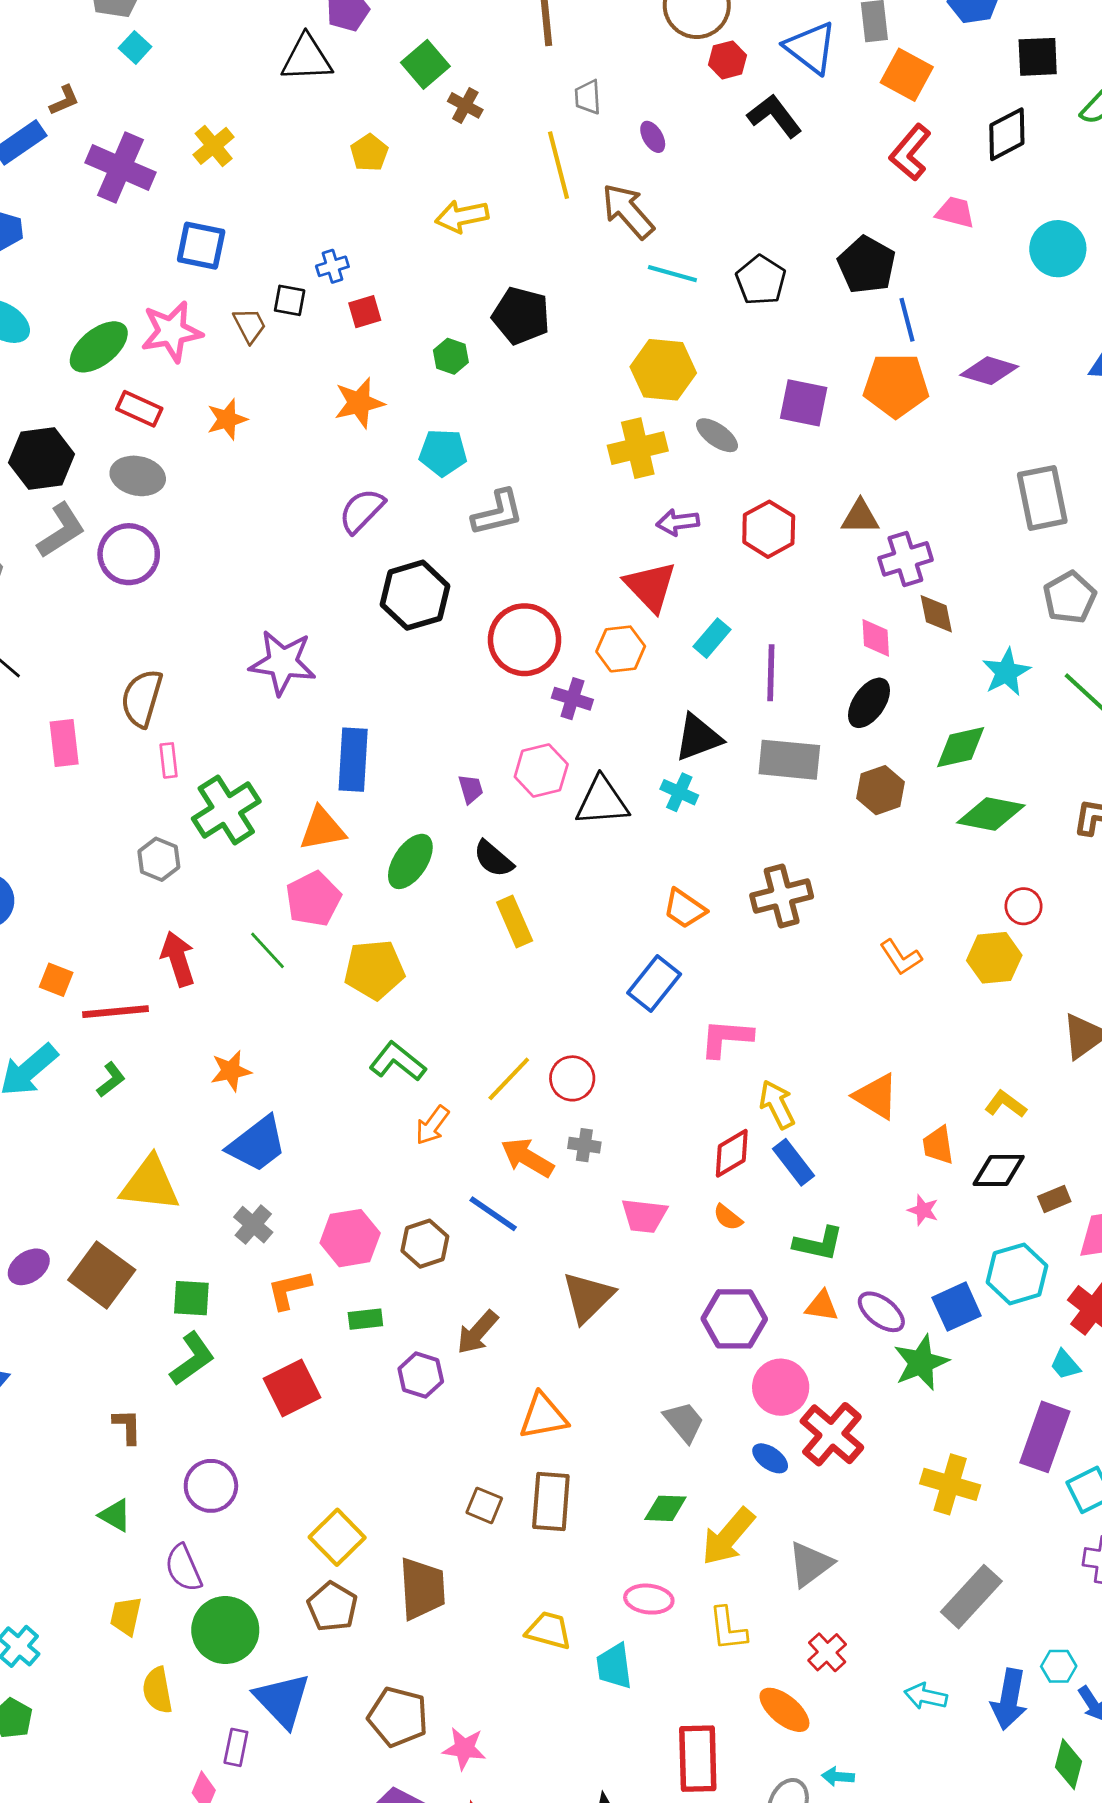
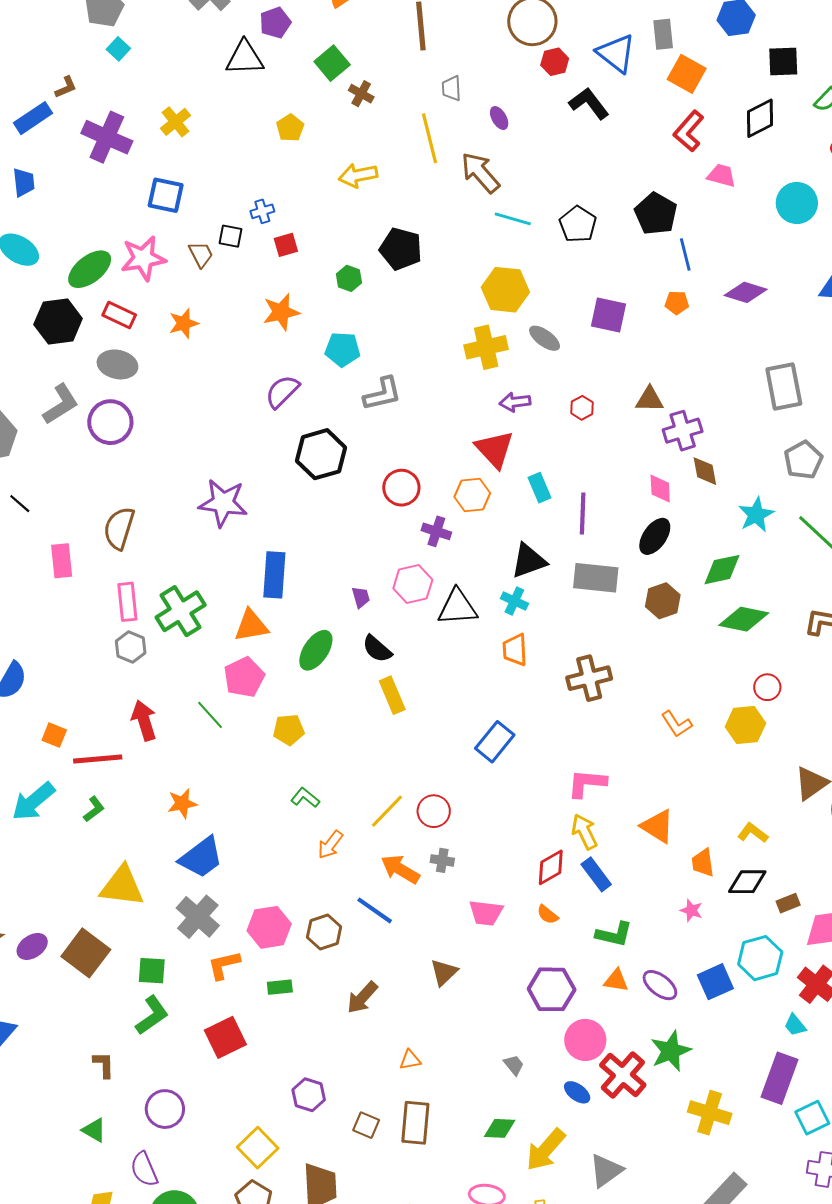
orange pentagon: (896, 385) -> (677, 303), size x0.5
black hexagon: (42, 458) -> (58, 321), moved
red hexagon: (769, 529) -> (582, 408), size x0.6
cyan rectangle: (712, 638) -> (540, 488), turned -64
red circle: (525, 640) -> (401, 488), size x0.7
pink rectangle: (169, 760) -> (127, 602), moved, size x1.5
orange trapezoid: (685, 909) -> (515, 650), moved, turned 52
yellow pentagon: (374, 970) -> (289, 730), size x0.7
pink L-shape: (726, 1038) -> (587, 783), moved
green L-shape: (398, 1062) -> (305, 798), size x0.7
gray cross: (253, 1225) -> (198, 917), size x1.5
brown triangle: (588, 1297) -> (444, 972), size x0.7
green star: (921, 1362) -> (671, 1051), moved
purple hexagon: (421, 1375) -> (309, 1095), moved
orange triangle: (543, 1416) -> (410, 1060), size x0.6
gray trapezoid: (684, 1422) -> (514, 1065), size x0.7

